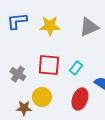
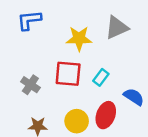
yellow star: (50, 26) -> (79, 38), moved
yellow circle: (42, 97) -> (77, 121), moved

